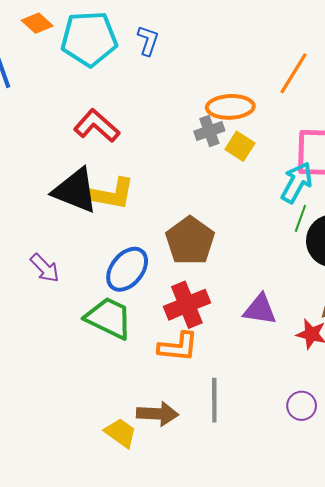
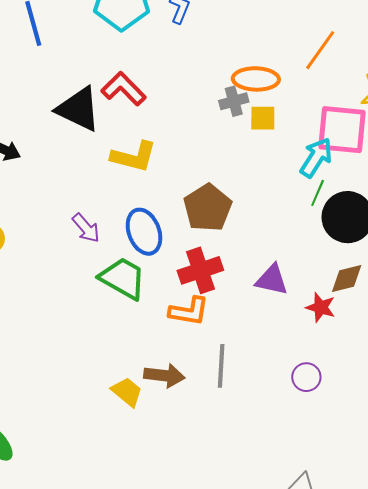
yellow square: (240, 146) -> (263, 118), turned -36
black triangle: (75, 191) -> (78, 109), moved
purple arrow: (45, 268) -> (86, 228), moved
blue ellipse: (127, 269) -> (144, 232), turned -63

